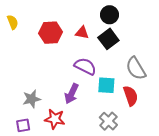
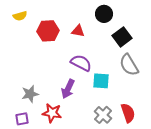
yellow semicircle: (13, 22) -> (20, 16), moved, turned 96
black square: (108, 39) -> (122, 37), moved
red semicircle: (131, 96) -> (128, 113), moved

